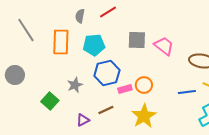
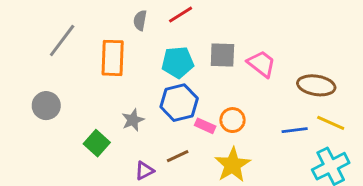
gray line: (26, 30) -> (62, 41), turned 70
cyan pentagon: (94, 45) -> (178, 62), moved
pink rectangle: (125, 89) -> (205, 126), turned 40

